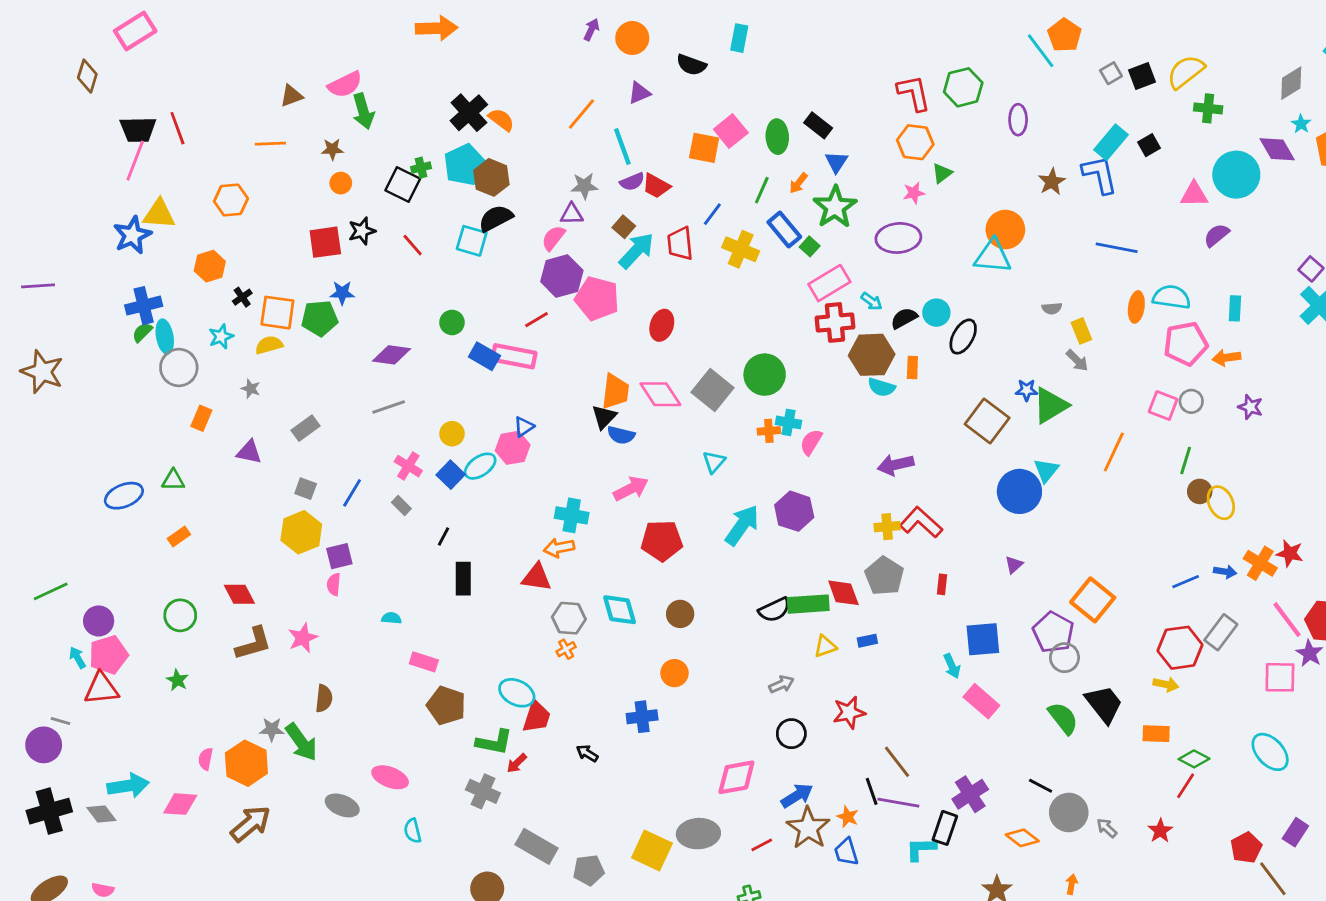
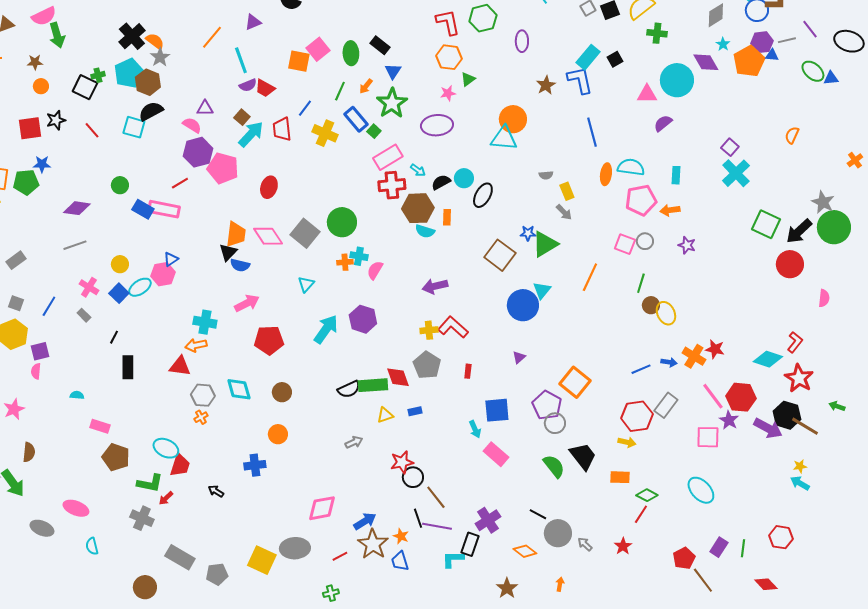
gray star: (584, 186) -> (160, 57), moved, turned -30
pink semicircle: (553, 238) -> (192, 125), turned 84
blue line: (1117, 248) -> (592, 132), turned 64
black circle: (791, 734) -> (413, 477), moved

